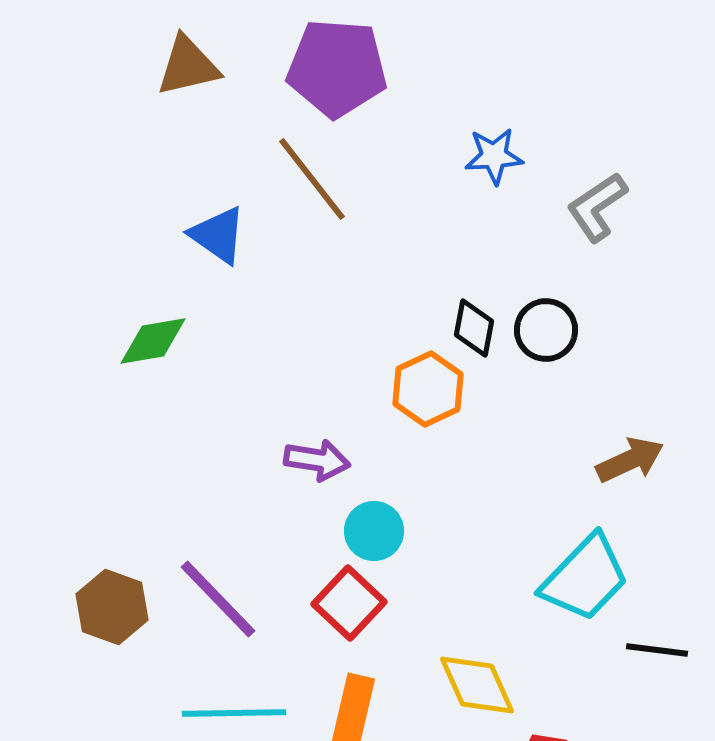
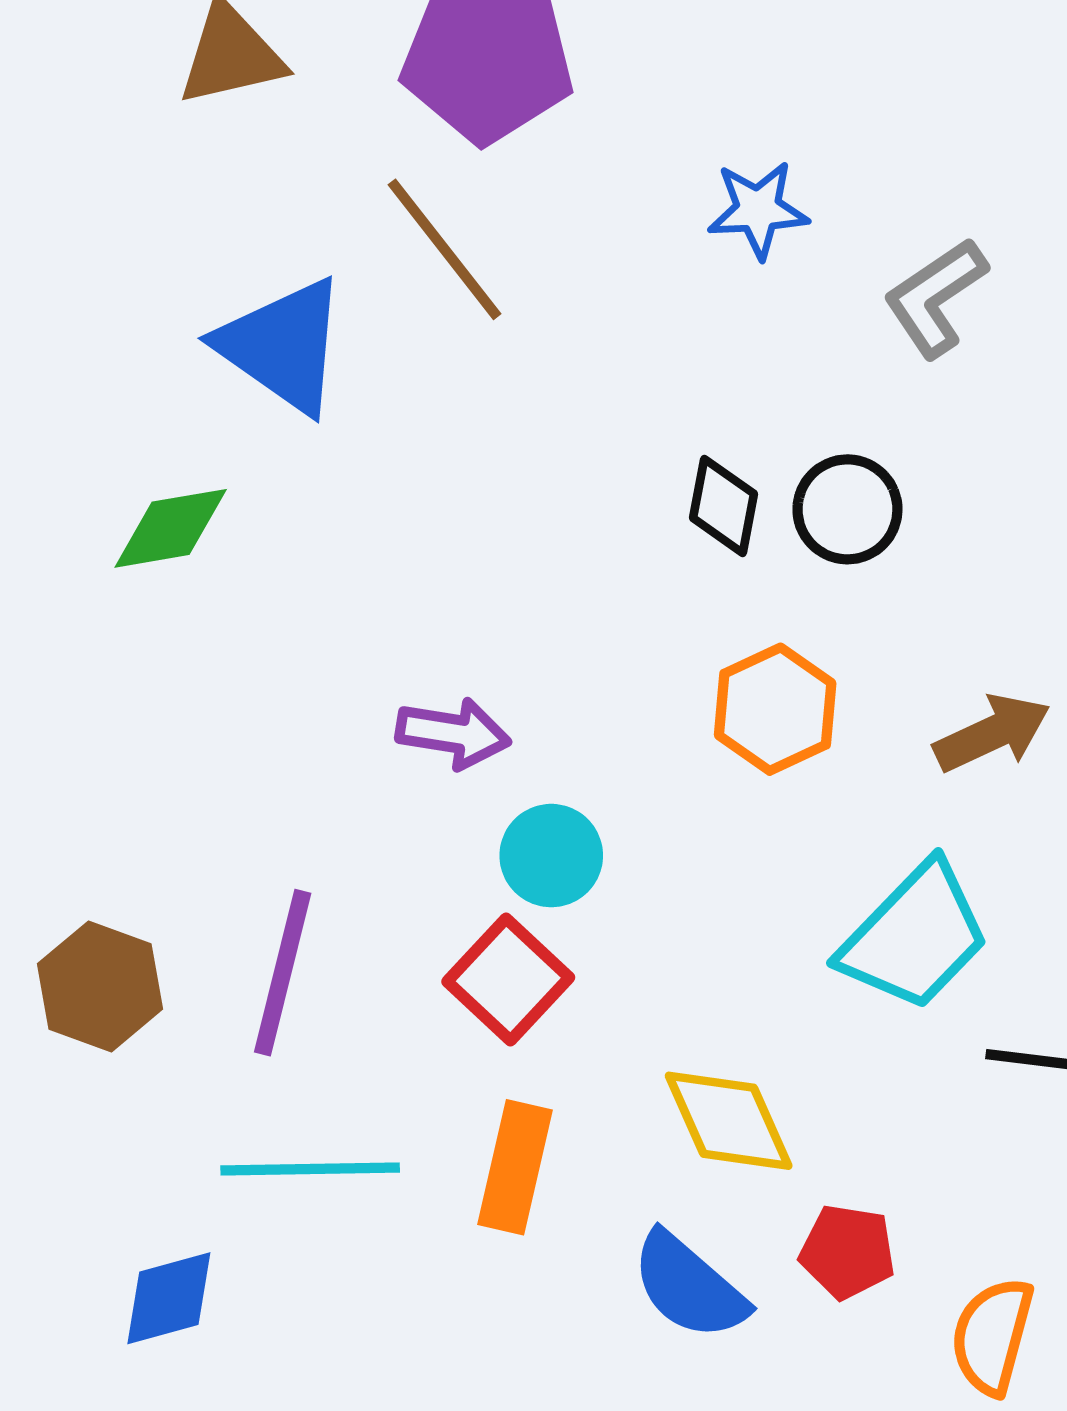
blue triangle: (218, 235) -> (283, 346), size x1.4
orange hexagon: (428, 389) -> (775, 709), moved
purple line: (218, 599) -> (283, 973), turned 58

